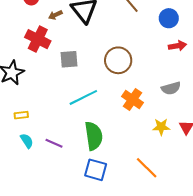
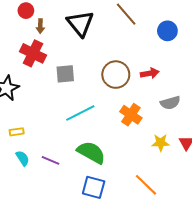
brown arrow: (55, 15) -> (40, 26), moved, turned -64
red arrow: (177, 46) -> (150, 73), moved
green semicircle: (94, 136) -> (91, 152), turned -52

